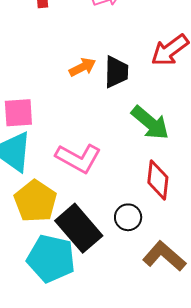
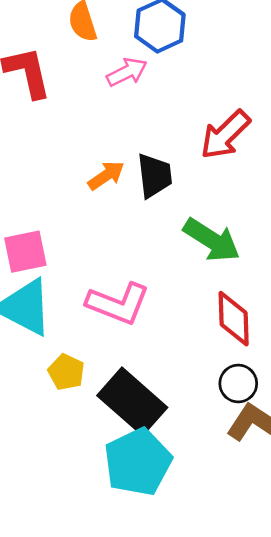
yellow pentagon: (35, 201) -> (66, 372), size x0.6
black circle: (128, 217) -> (238, 384), moved
cyan pentagon: (51, 259) -> (138, 462), moved, turned -30

